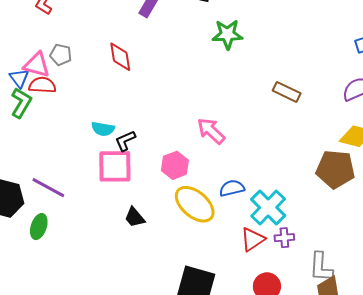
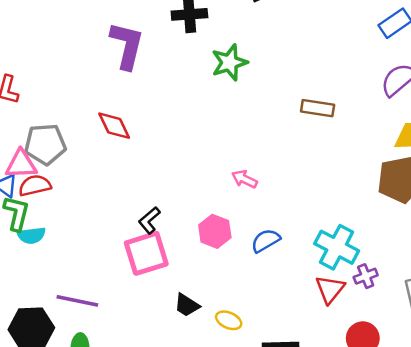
gray pentagon: (61, 55) -> (45, 144), size x1.6
cyan semicircle: (103, 129) -> (31, 235), moved
pink arrow: (211, 131) -> (244, 179), size x0.7
blue semicircle: (232, 188) -> (266, 241), moved
yellow ellipse: (195, 204) -> (229, 320), moved, size x0.5

